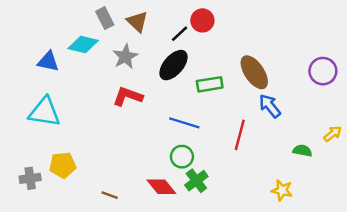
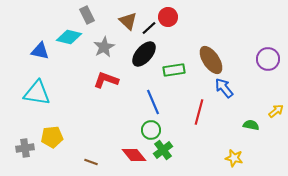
brown triangle: (137, 22) -> (128, 21), moved
blue line: (184, 123) -> (153, 102), turned 50

